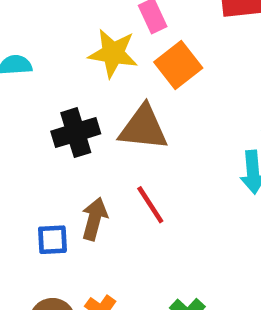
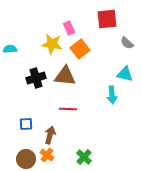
red line: (150, 205) -> (68, 109), turned -54
brown arrow: (94, 219) -> (50, 135), moved

